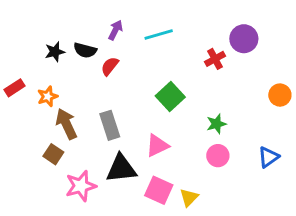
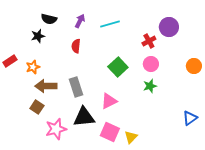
black semicircle: (85, 50) -> (49, 19), moved
red semicircle: (110, 66) -> (76, 46), turned -32
brown arrow: (66, 124) -> (46, 86), turned -65
pink circle: (218, 156) -> (151, 64), moved
blue triangle: (268, 157) -> (190, 118), moved

